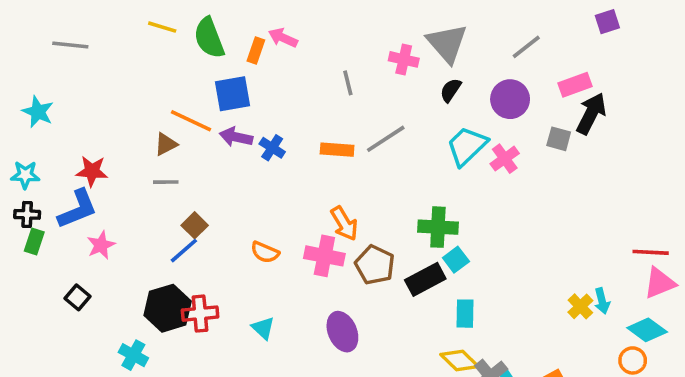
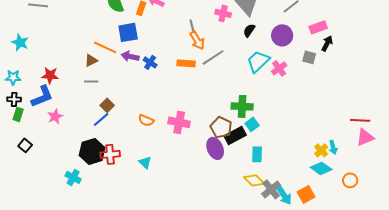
black arrow: (591, 114) -> (327, 43), size x0.7
orange arrow: (344, 223) -> (197, 40), moved
brown pentagon: (375, 265) -> (221, 127), moved
black square: (78, 297) -> (25, 145), moved
cyan diamond: (647, 330) -> (321, 168), moved
purple ellipse: (342, 332) -> (215, 148), moved

